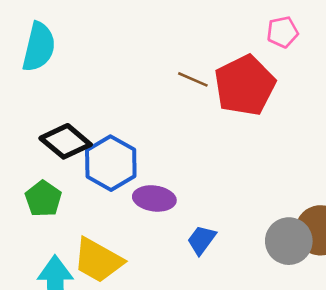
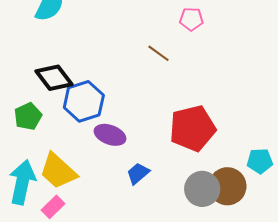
pink pentagon: (282, 32) -> (191, 19), moved
red pentagon: (245, 85) -> (192, 128), moved

